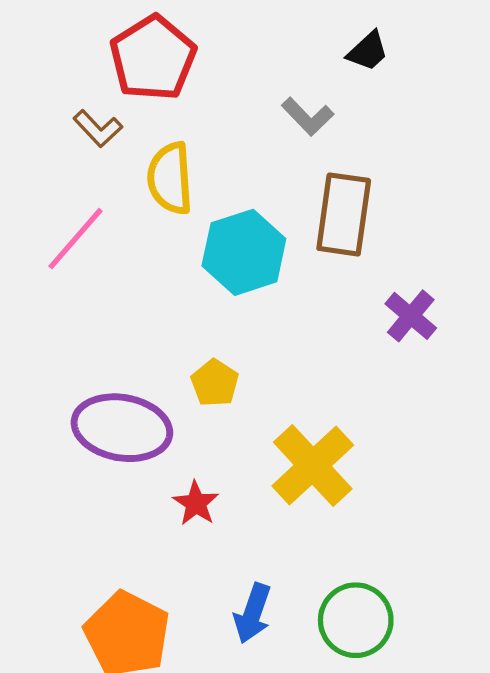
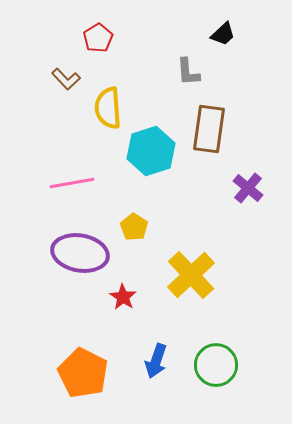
red pentagon: (153, 58) -> (98, 38), size x0.6
gray L-shape: (308, 116) -> (188, 72), turned 40
pink line: (75, 239) -> (72, 183), moved, turned 39

